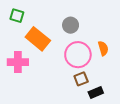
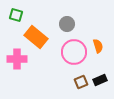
brown square: (81, 79) -> (81, 82), moved
black rectangle: (96, 93) -> (100, 80), moved

